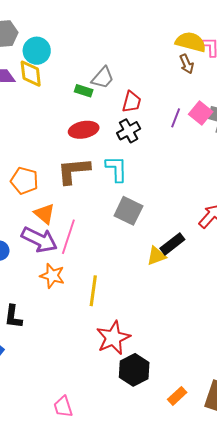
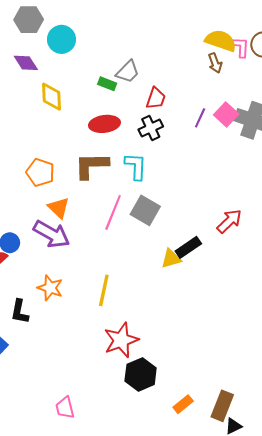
yellow diamond: (31, 74) -> (51, 97), moved
pink line: (68, 237) -> (113, 212), moved
orange star: (52, 276) -> (50, 288), moved

